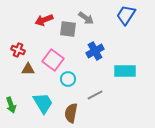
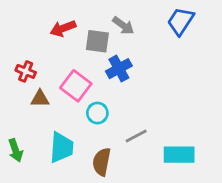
blue cross: (95, 51) -> (119, 69), moved
cyan rectangle: (125, 71) -> (179, 155), moved
cyan trapezoid: (43, 103) -> (62, 147), turned 35

